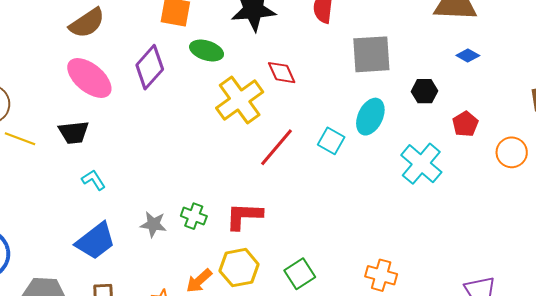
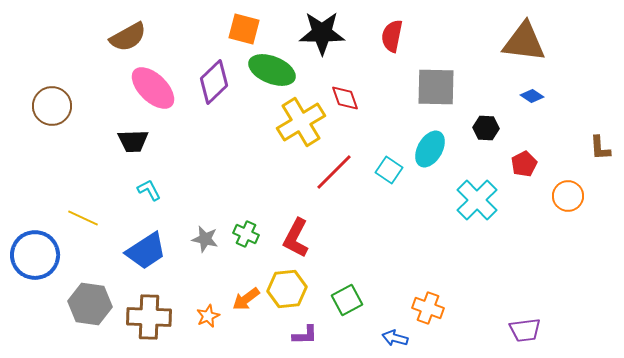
brown semicircle: (87, 23) -> (128, 37), moved
green ellipse: (207, 51) -> (272, 70), size x1.4
yellow line: (20, 139) -> (83, 218), moved
red L-shape: (244, 216) -> (296, 238), turned -69

